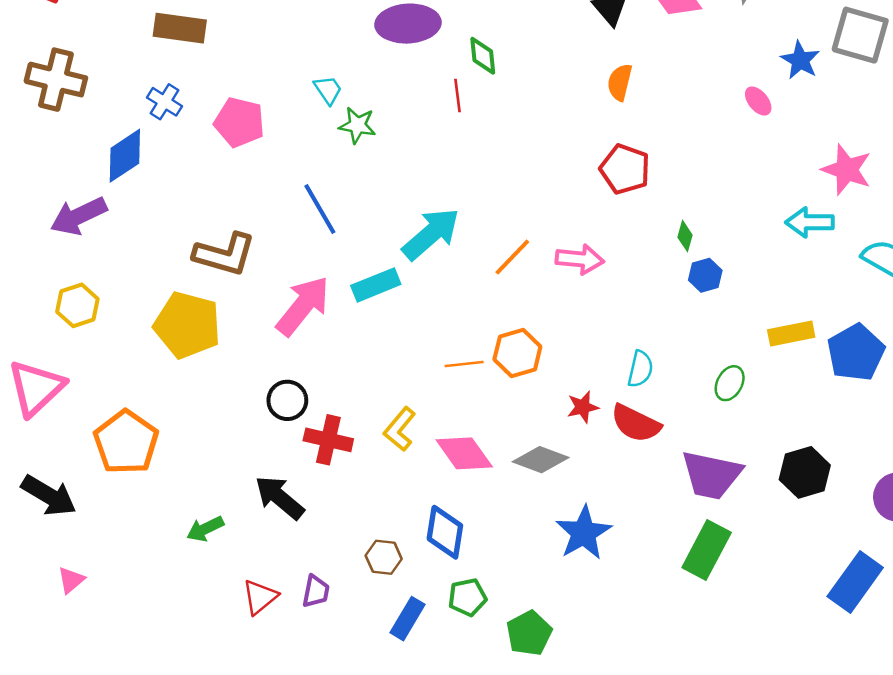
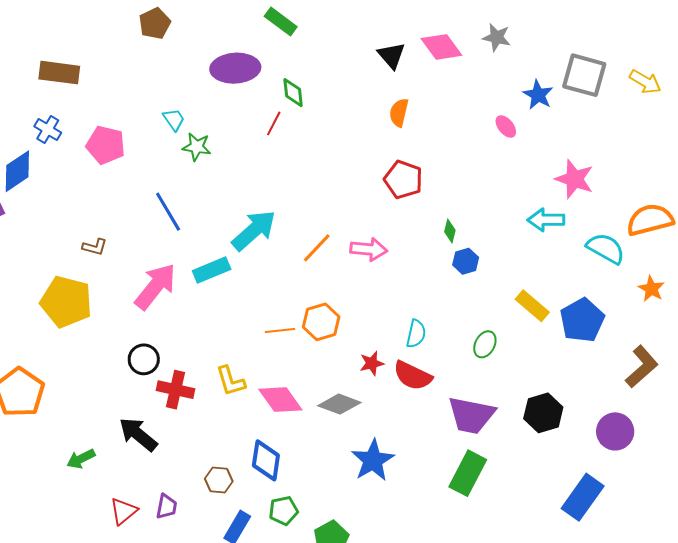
red line: (458, 96) -> (274, 123), turned 35
brown L-shape: (225, 254) -> (95, 247), size x0.5
yellow rectangle: (791, 334) -> (532, 306), turned 52
yellow L-shape: (400, 429) -> (231, 381), turned -56

